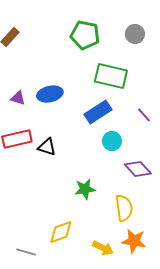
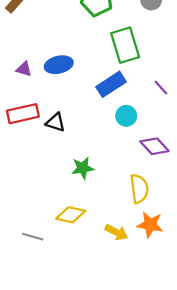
green rectangle: (111, 76) -> (125, 45), turned 60
green star: (85, 189) -> (83, 168), moved
yellow diamond: (61, 232) -> (71, 215), turned 32

